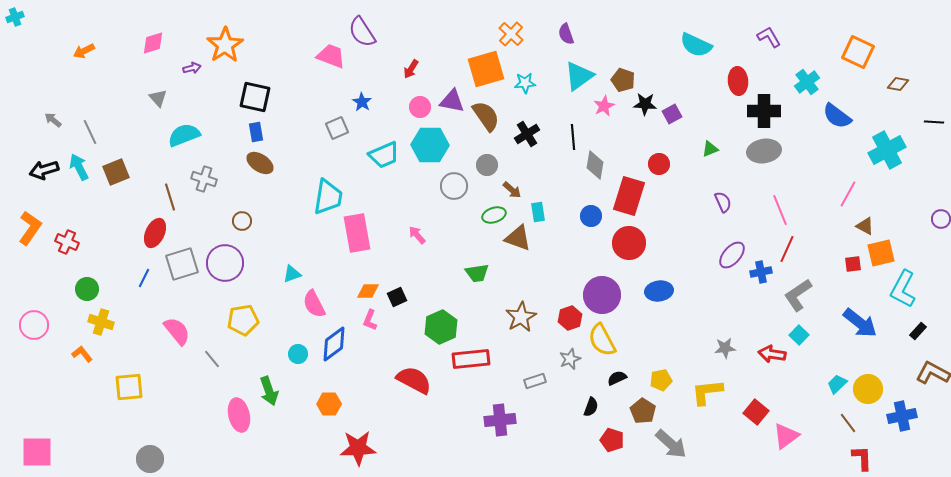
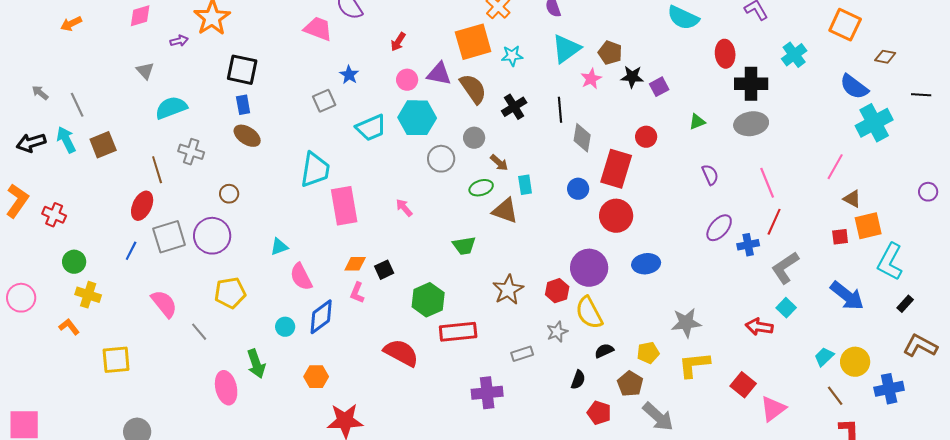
blue semicircle: (837, 116) -> (854, 87), moved
gray star: (725, 348) -> (686, 323), moved, size x1.4

